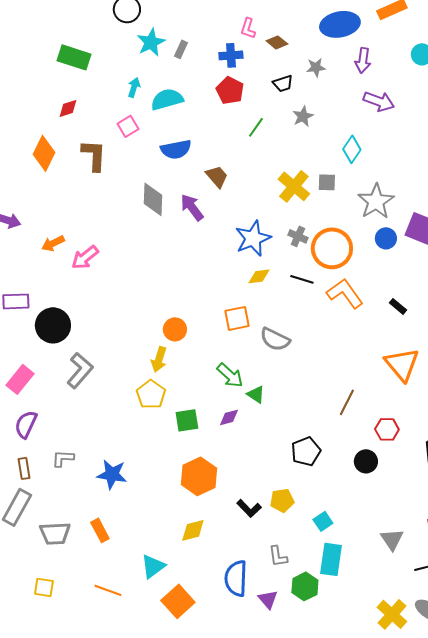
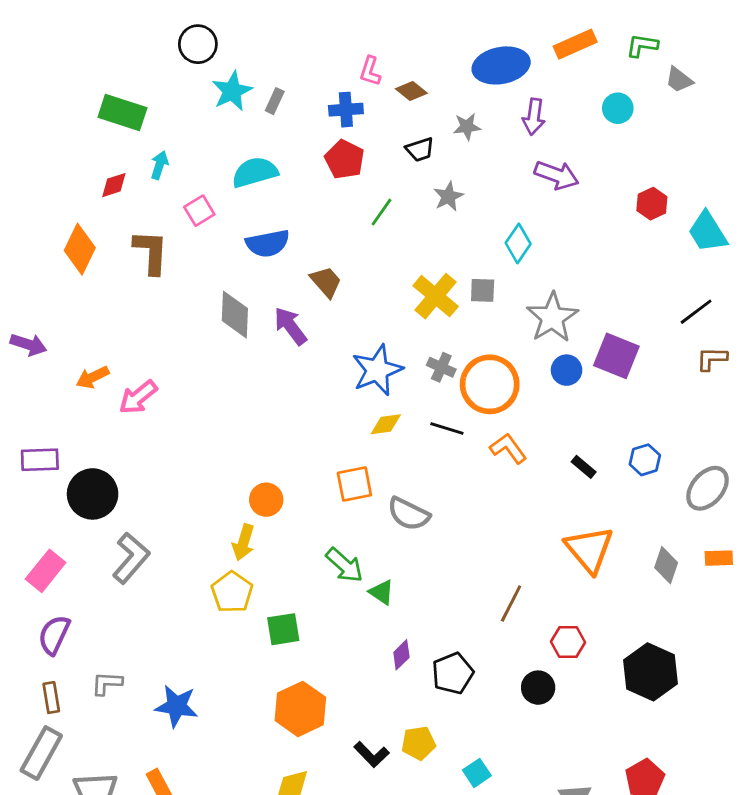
cyan arrow: (134, 87) -> (159, 165), moved
orange L-shape: (345, 293) -> (508, 448), size x0.7
purple diamond: (229, 417) -> (401, 655), moved, turned -30

